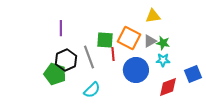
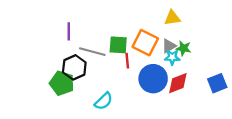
gray line: (89, 57) -> (92, 52), moved, turned -55
cyan star: (163, 60) -> (172, 57), moved
red diamond: (168, 87) -> (178, 83), moved

